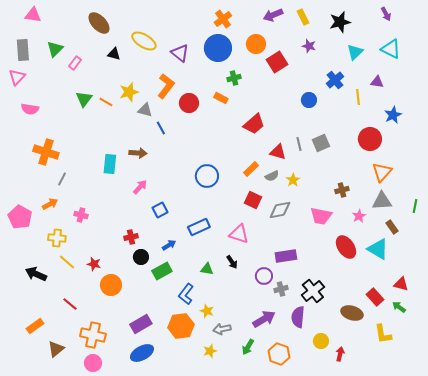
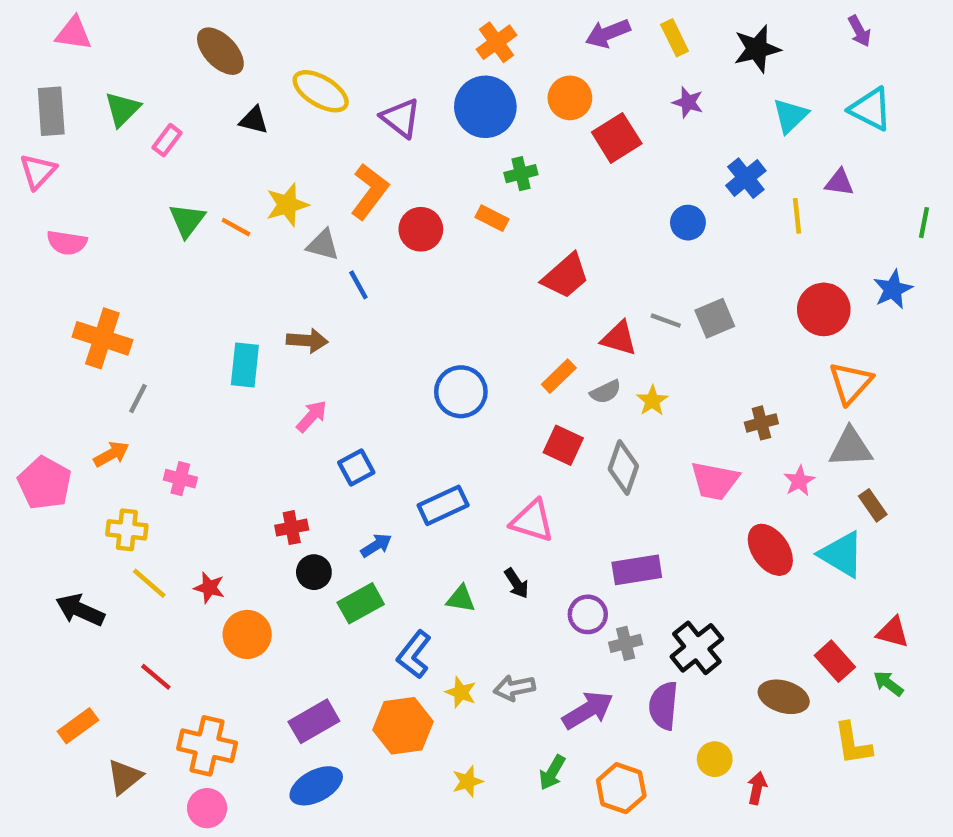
blue star: (393, 115) -> (893, 289), moved
gray line: (299, 144) -> (666, 321), turned -56
green line: (415, 206) -> (924, 223), moved
gray diamond: (280, 210) -> (623, 467), turned -60
gray arrow: (222, 329) -> (514, 688), moved

